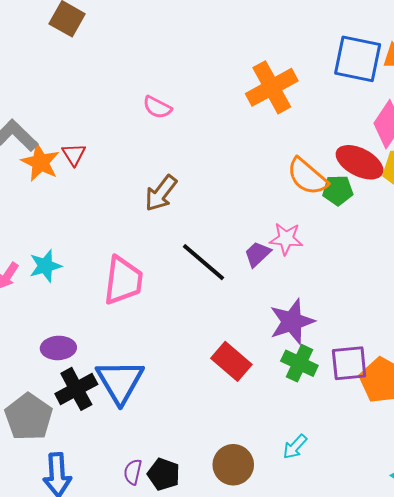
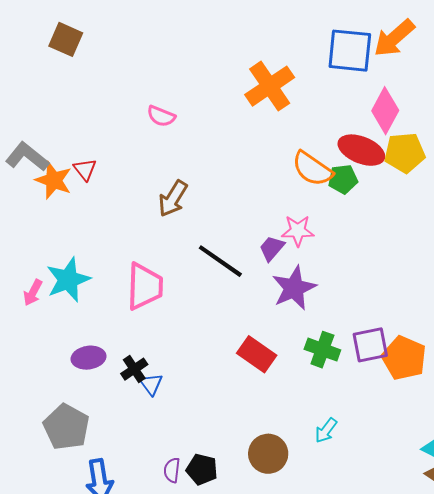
cyan star: (45, 266) -> (68, 280), size x1.4
purple star: (292, 322) -> (294, 288), moved
blue triangle: (120, 382) -> (151, 384), size x0.5
black cross: (76, 389) -> (134, 369), moved, size x0.7

